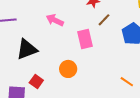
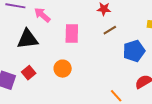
pink arrow: (55, 20) -> (42, 15), moved
pink rectangle: (85, 39) -> (72, 34), moved

